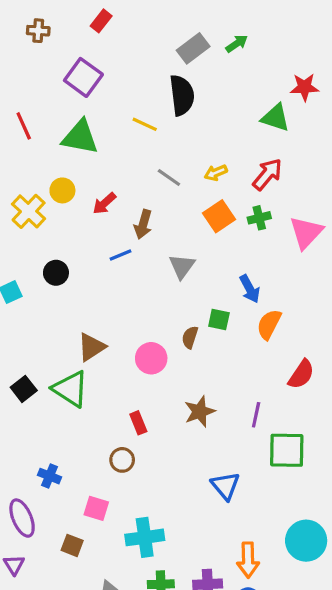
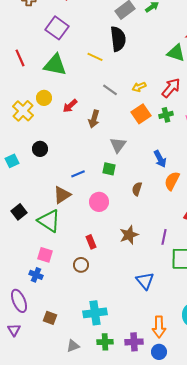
blue line: (121, 255) -> (78, 174), moved
green square: (219, 320) -> (109, 169), moved
brown semicircle: (190, 337) -> (137, 189), moved
black square: (24, 389) -> (19, 212), moved
pink square: (96, 508) -> (45, 255), moved

